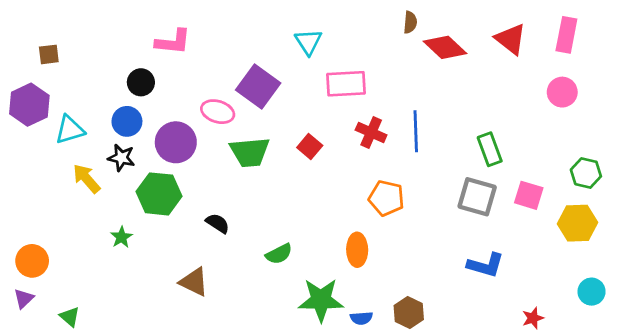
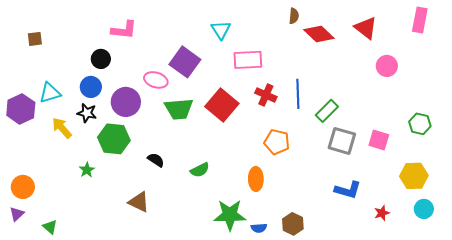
pink rectangle: (566, 35) -> (420, 20), moved
pink circle: (562, 92) -> (387, 66), moved
purple hexagon: (29, 105) -> (21, 109), moved
red square: (310, 146) -> (222, 105), size x1.8
green rectangle: (490, 149) -> (327, 111), moved, turned 65
yellow hexagon: (578, 223) -> (414, 176), moved
green semicircle: (279, 254) -> (200, 170), moved
red star: (533, 318) -> (382, 213), moved

